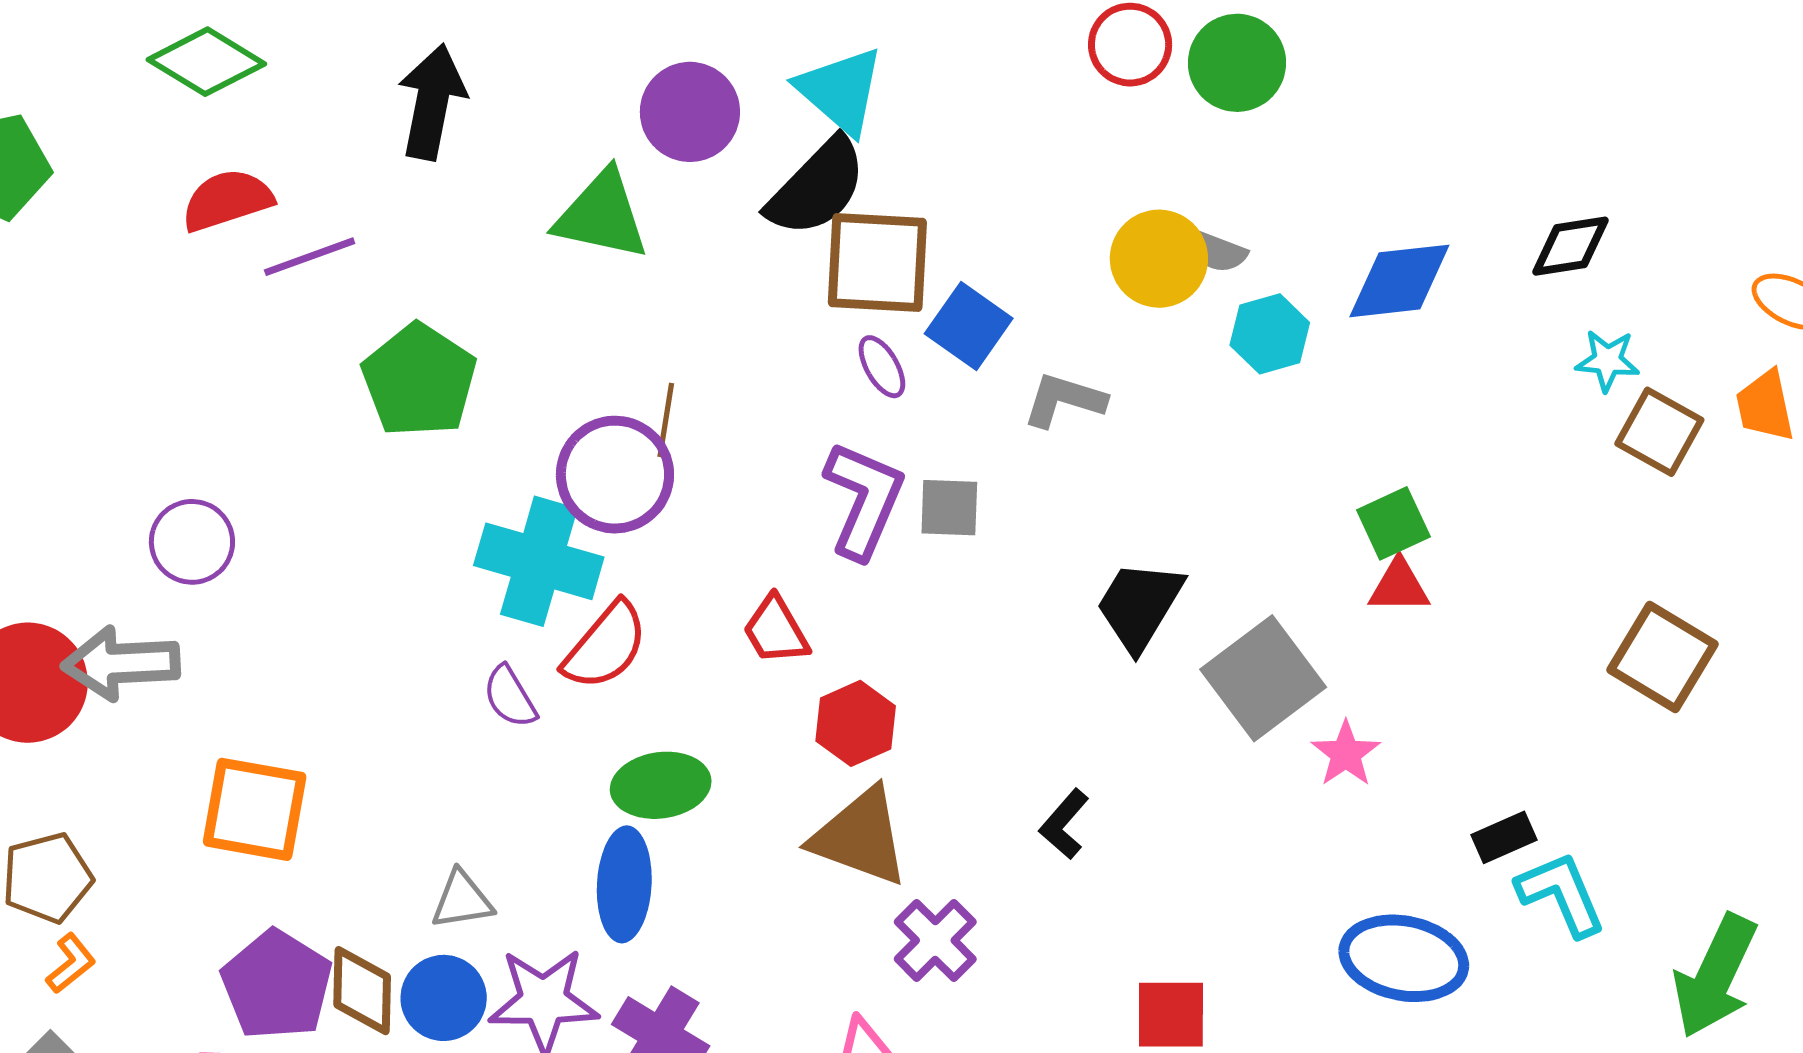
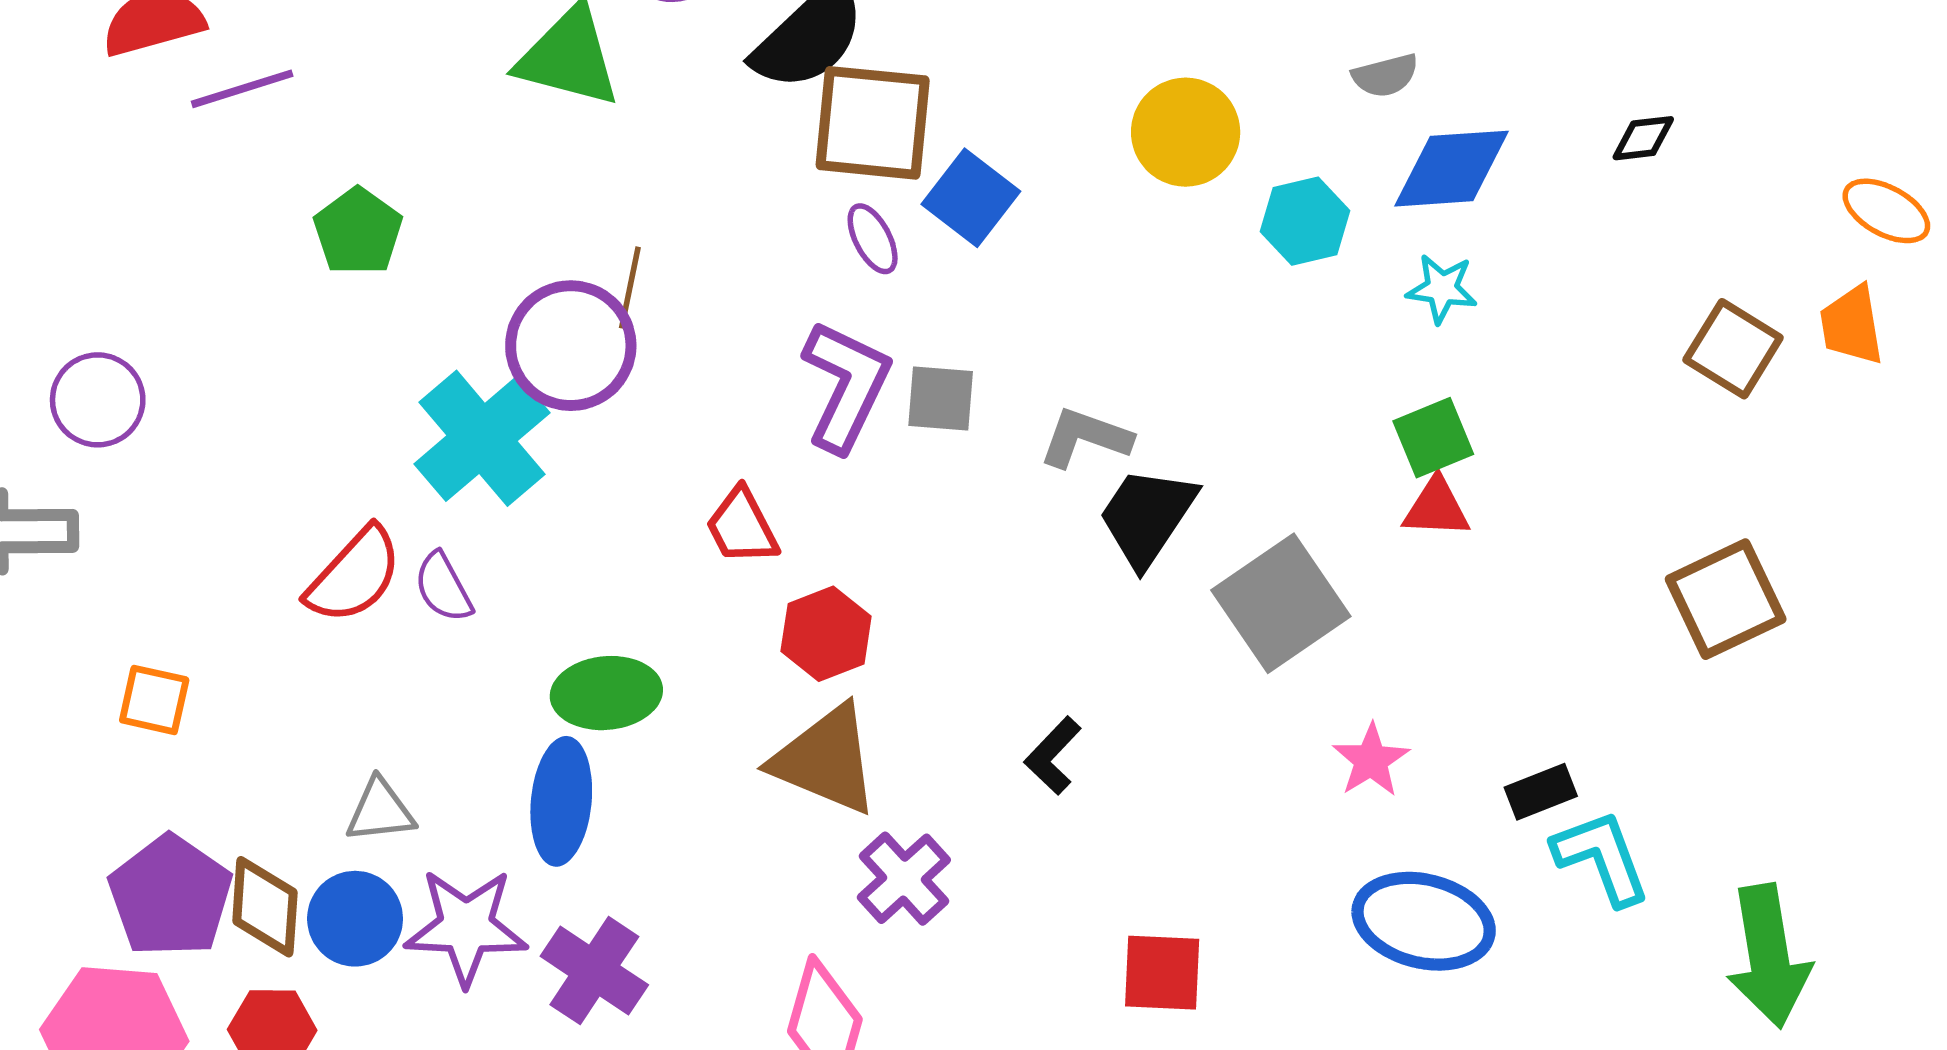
black diamond: (1570, 246) -> (1643, 138), size x0.7
gray semicircle: (1218, 252) -> (1385, 76), moved, turned -38
cyan star: (1607, 360) -> (1442, 289), moved
green pentagon: (419, 380) -> (358, 232), size x0.7
gray L-shape: (1064, 400) -> (1085, 438), moved
cyan cross: (539, 561) -> (482, 438), turned 31
red semicircle: (605, 646) -> (354, 575), moved
brown square: (1662, 657) -> (1726, 599), turned 31
pink star: (1346, 754) -> (1371, 760), moved
orange square: (255, 809) -> (154, 700), size x0.6
green arrow: (1715, 976) -> (1769, 956), turned -37

